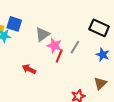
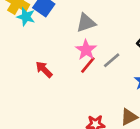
gray triangle: (42, 34) -> (86, 23), moved

